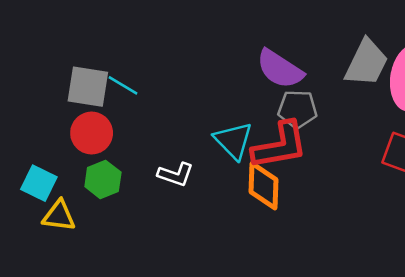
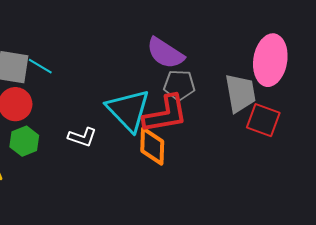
gray trapezoid: (366, 63) -> (240, 93), moved, turned -36
cyan triangle: (233, 141) -> (128, 110), size x1.4

